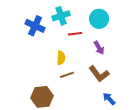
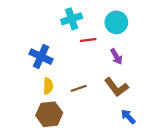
blue cross: (35, 26) -> (41, 57), moved
yellow semicircle: (61, 58) -> (48, 86), moved

